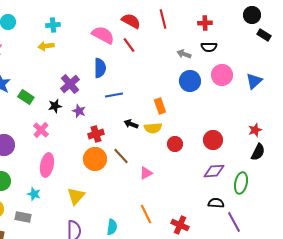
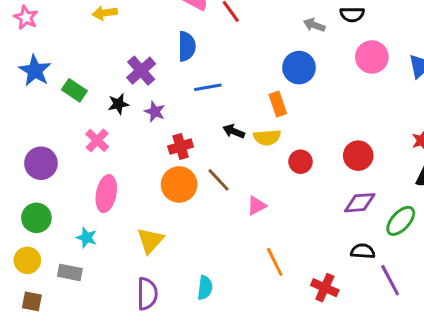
blue circle: (190, 81) -> (299, 68), moved
green ellipse: (241, 183) -> (401, 221), turned 30
orange line: (146, 214) -> (275, 262), moved
red cross: (180, 225) -> (325, 288), moved

